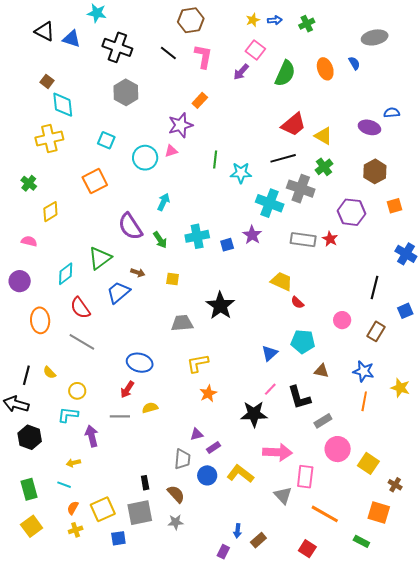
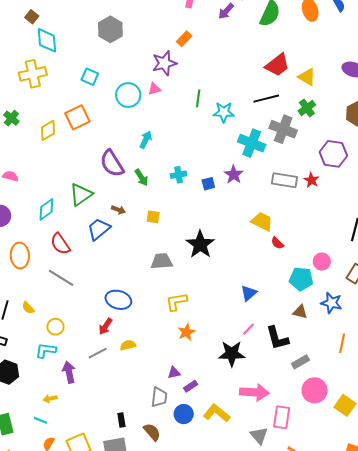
yellow diamond: (50, 212) -> (48, 130), moved
cyan cross: (197, 236) -> (179, 175), size x0.7
cyan pentagon: (303, 342) -> (301, 279), moved
blue star: (363, 371) -> (331, 303), moved
gray line: (120, 416) -> (98, 353), turned -30

